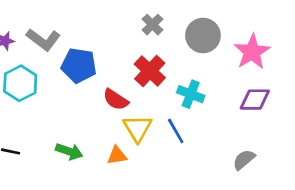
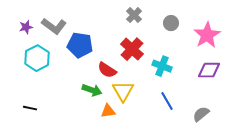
gray circle: (203, 35) -> (171, 23), size x0.6
blue line: (176, 131) -> (167, 101), moved
green arrow: (69, 151) -> (92, 90), moved

